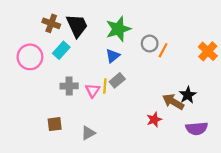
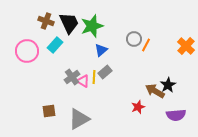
green star: (118, 29) -> (92, 26), moved
gray cross: (69, 86) -> (72, 77), moved, turned -35
pink triangle: (93, 90) -> (83, 81), turned -32
gray triangle: (88, 133) -> (79, 119), size x1.6

